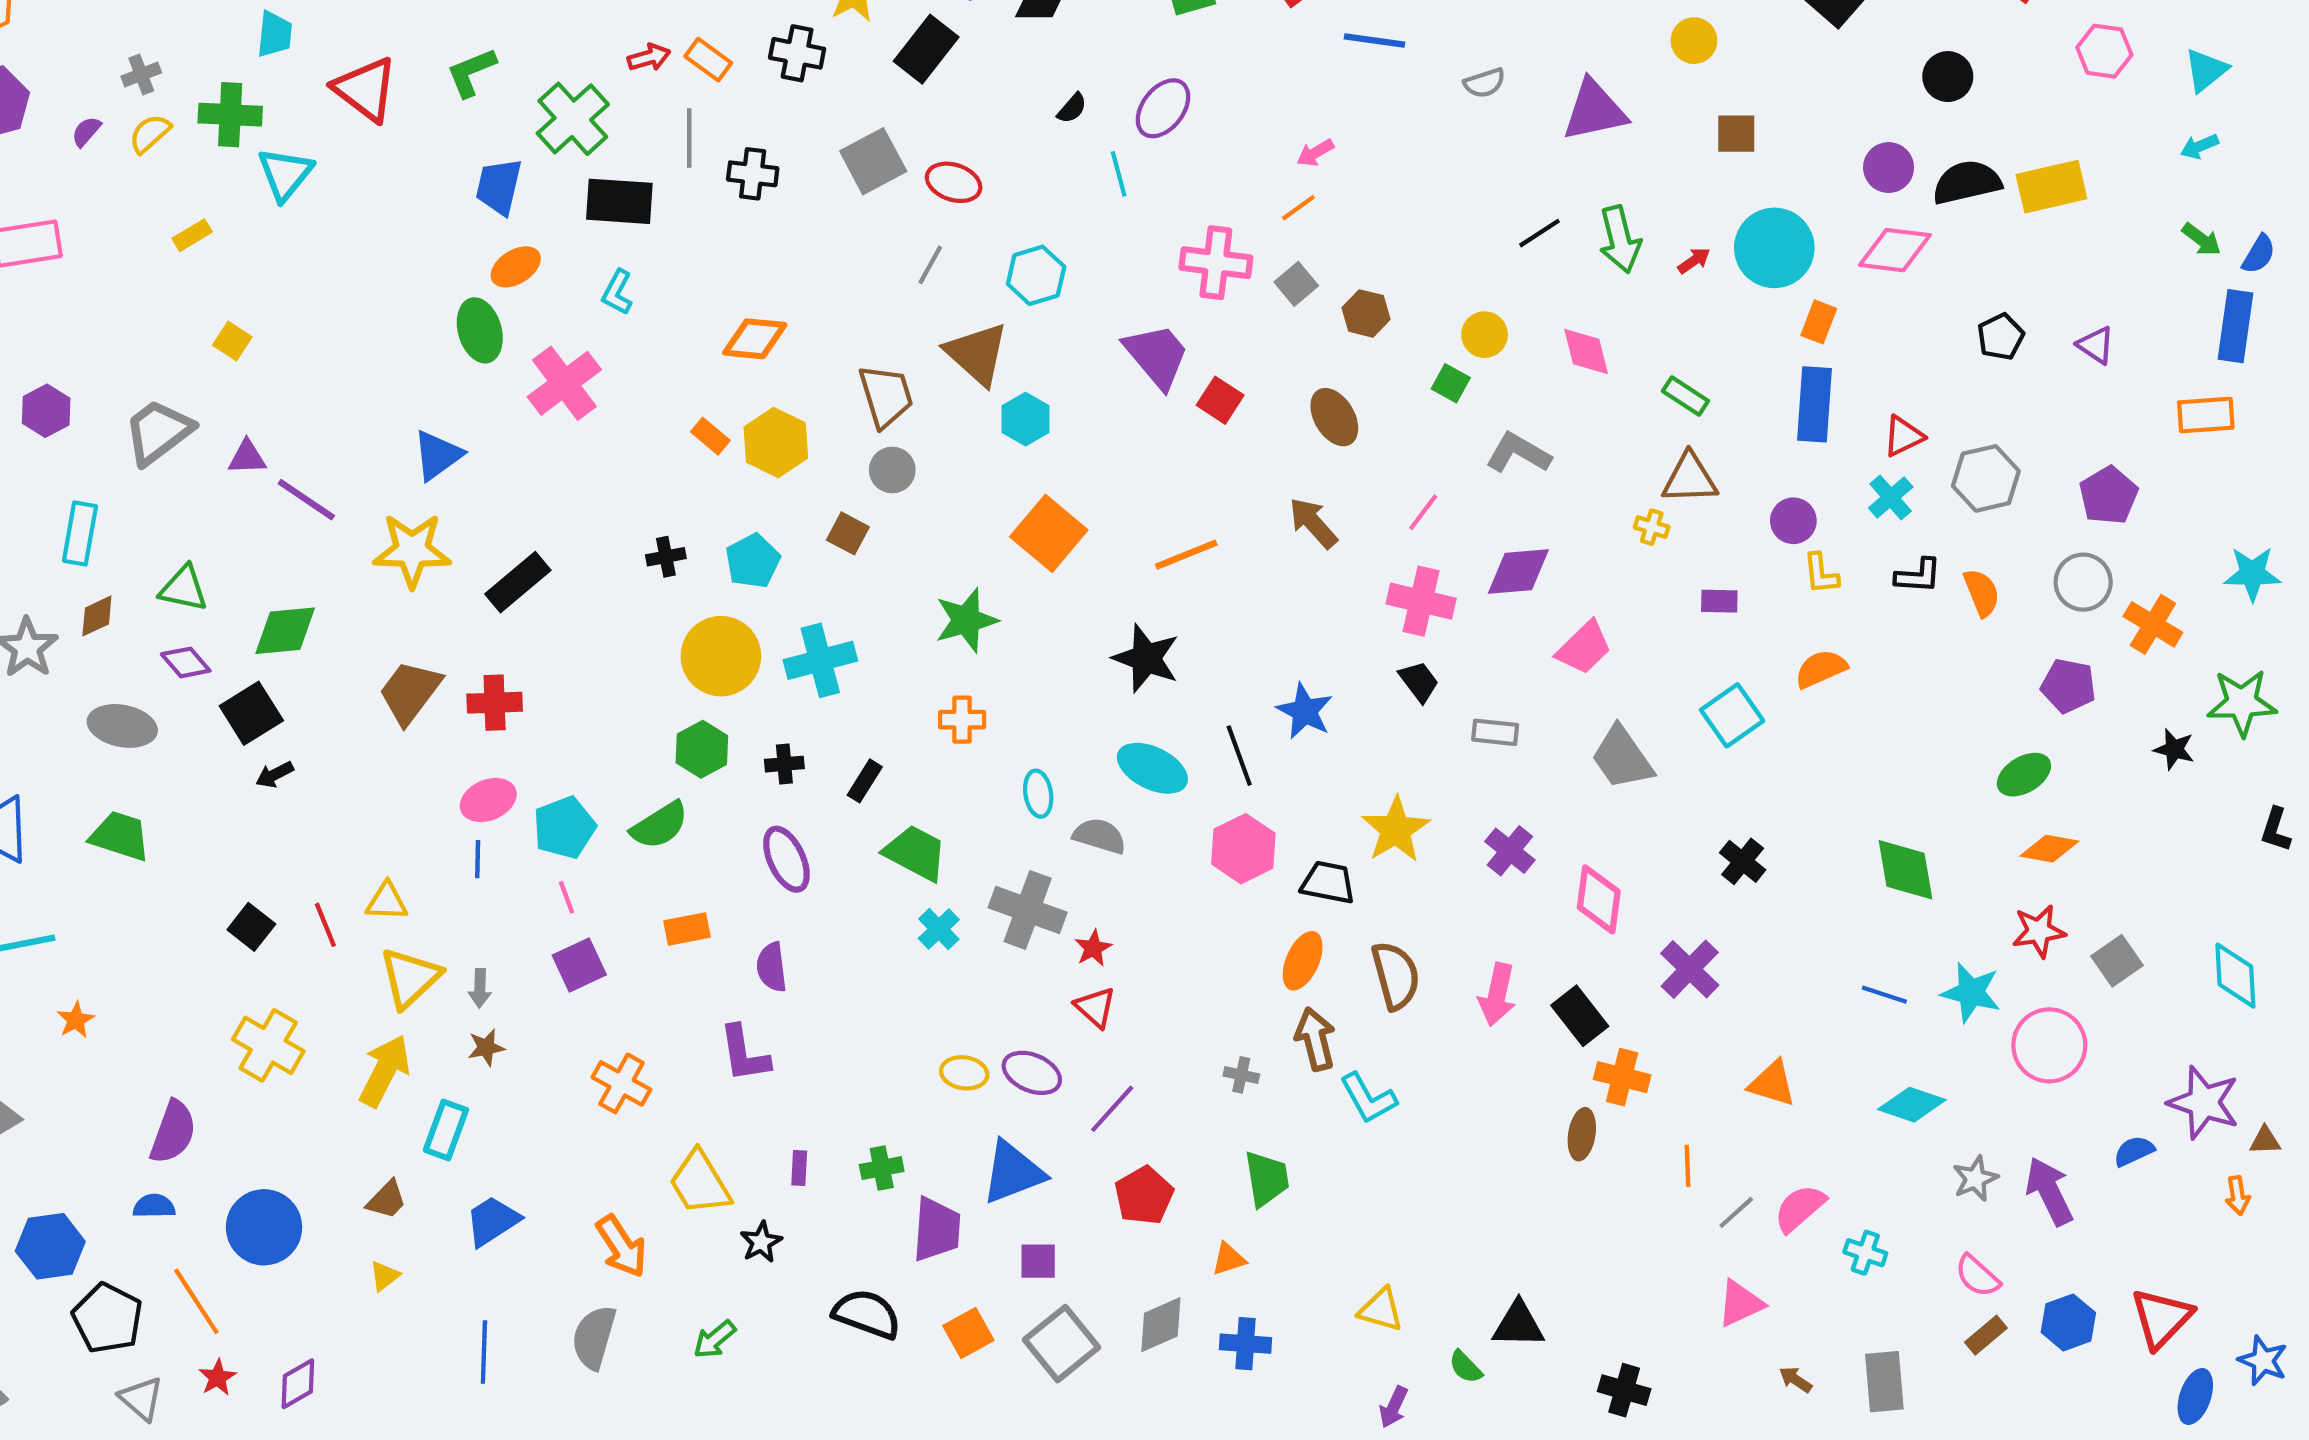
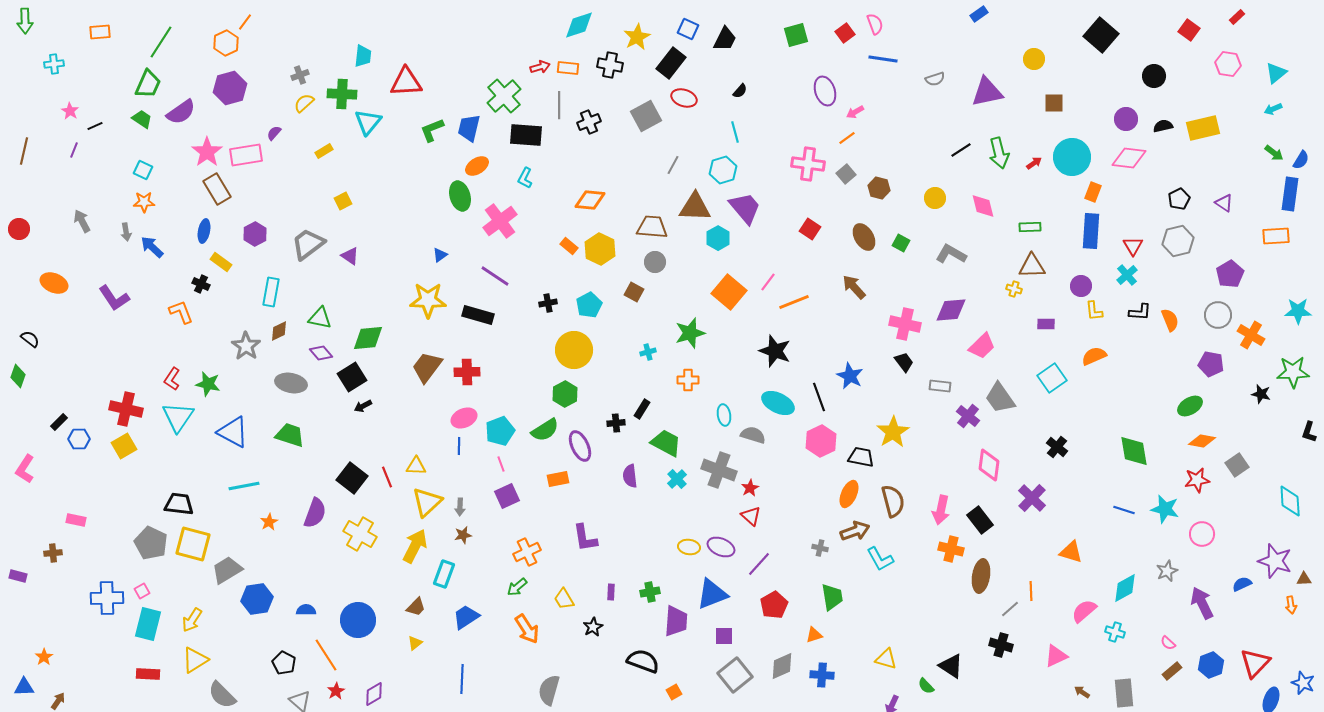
orange rectangle: (708, 60) -> (568, 68), turned -30
green L-shape: (471, 72) -> (432, 130), moved
red triangle: (366, 89) -> (406, 82), turned -40
purple ellipse: (1163, 108) -> (825, 91), moved, turned -56
purple semicircle: (86, 132) -> (274, 133), moved
black cross: (753, 174) -> (589, 122), turned -30
cyan line: (1119, 174) -> (735, 132), moved
red ellipse: (954, 182) -> (684, 98), moved
black semicircle: (1967, 182) -> (1163, 126), size x0.6
yellow square: (232, 341) -> (343, 201), turned 30
brown triangle: (977, 354) -> (695, 207), turned -40
purple trapezoid: (1157, 356) -> (745, 208), moved
green square: (1451, 383) -> (901, 243), moved
brown trapezoid: (886, 396) -> (652, 227), turned -68
green rectangle: (1685, 396) -> (1030, 227), turned -35
red triangle: (1903, 436) -> (1133, 246), turned -35
blue triangle: (437, 455) -> (440, 255), size x0.6
purple triangle: (247, 457) -> (350, 256), turned 36
gray hexagon: (1986, 478) -> (1178, 241), moved
purple line: (306, 500) -> (495, 276), moved
pink line: (1423, 512) -> (768, 282), moved
black rectangle: (518, 582) -> (478, 315), turned 56
cyan cross: (820, 660) -> (648, 352), moved, size x0.5
black cross: (784, 764) -> (616, 423), moved
purple cross: (1510, 851) -> (968, 416), moved
purple ellipse: (786, 859) -> (580, 446), moved
black square: (251, 927) -> (352, 478), size x1.4
gray square: (2117, 961) -> (1237, 465), moved
purple semicircle: (772, 967) -> (630, 476), moved
brown arrow: (1315, 1039) -> (855, 531), turned 84
pink circle: (2049, 1045) -> (1202, 534), size x0.7
orange cross: (1622, 1077) -> (951, 549), moved
orange cross: (621, 1083) -> (527, 552), turned 36
cyan diamond: (1912, 1105) -> (1125, 588), moved, turned -48
purple semicircle: (173, 1132) -> (315, 513), moved
brown ellipse: (1582, 1134) -> (981, 576), size x1.4
gray star: (1975, 1179) -> (1167, 571), moved
yellow trapezoid: (700, 1183) -> (564, 599), size x0.7
gray line: (1736, 1212) -> (1010, 609), moved
blue hexagon: (50, 1246) -> (257, 599), moved
pink semicircle: (1977, 1276) -> (1168, 643), size x0.7
black pentagon: (107, 1318) -> (284, 663), size x0.7
black triangle: (1518, 1325) -> (951, 666), turned 32
orange square: (968, 1333) -> (674, 692), moved, size x0.7
gray semicircle: (594, 1337) -> (549, 690), moved
green arrow: (715, 1339) -> (517, 587), moved
black cross: (1624, 1390) -> (1001, 645), moved

